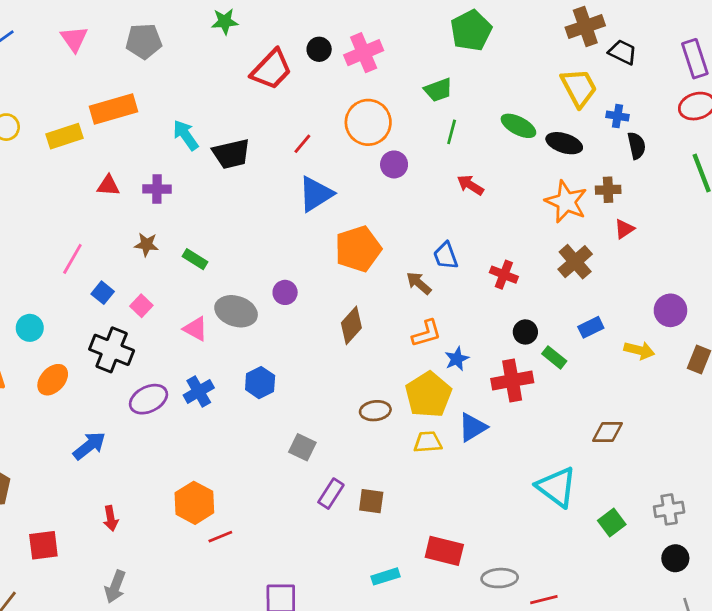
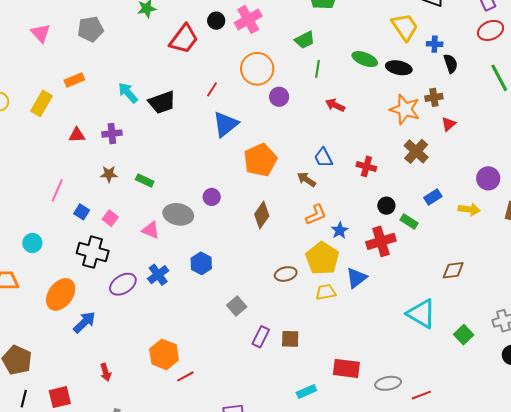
orange rectangle: (114, 109) -> (74, 80), size x0.6
yellow rectangle: (64, 136) -> (42, 103), turned -35
orange ellipse: (53, 380) -> (61, 294), moved, size x1.4
gray square: (302, 447) -> (237, 306), turned 30

